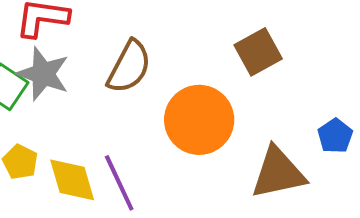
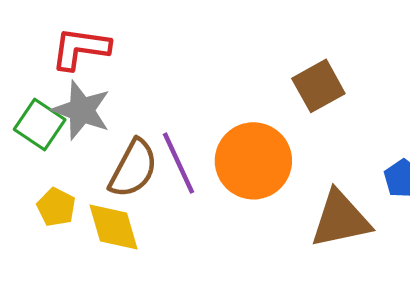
brown semicircle: (129, 67) -> (133, 169), moved
purple line: (119, 183) -> (178, 163), moved

